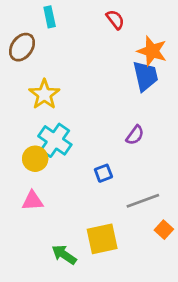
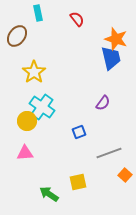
red semicircle: (115, 20) -> (77, 19), moved
yellow square: (102, 239) -> (78, 182), size x0.7

